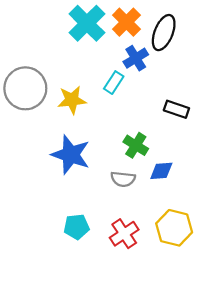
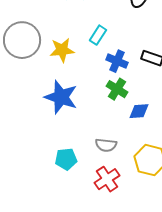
blue cross: (136, 58) -> (117, 61), moved, turned -35
gray semicircle: (123, 179) -> (106, 145), moved
red cross: (124, 234) -> (107, 179), moved

